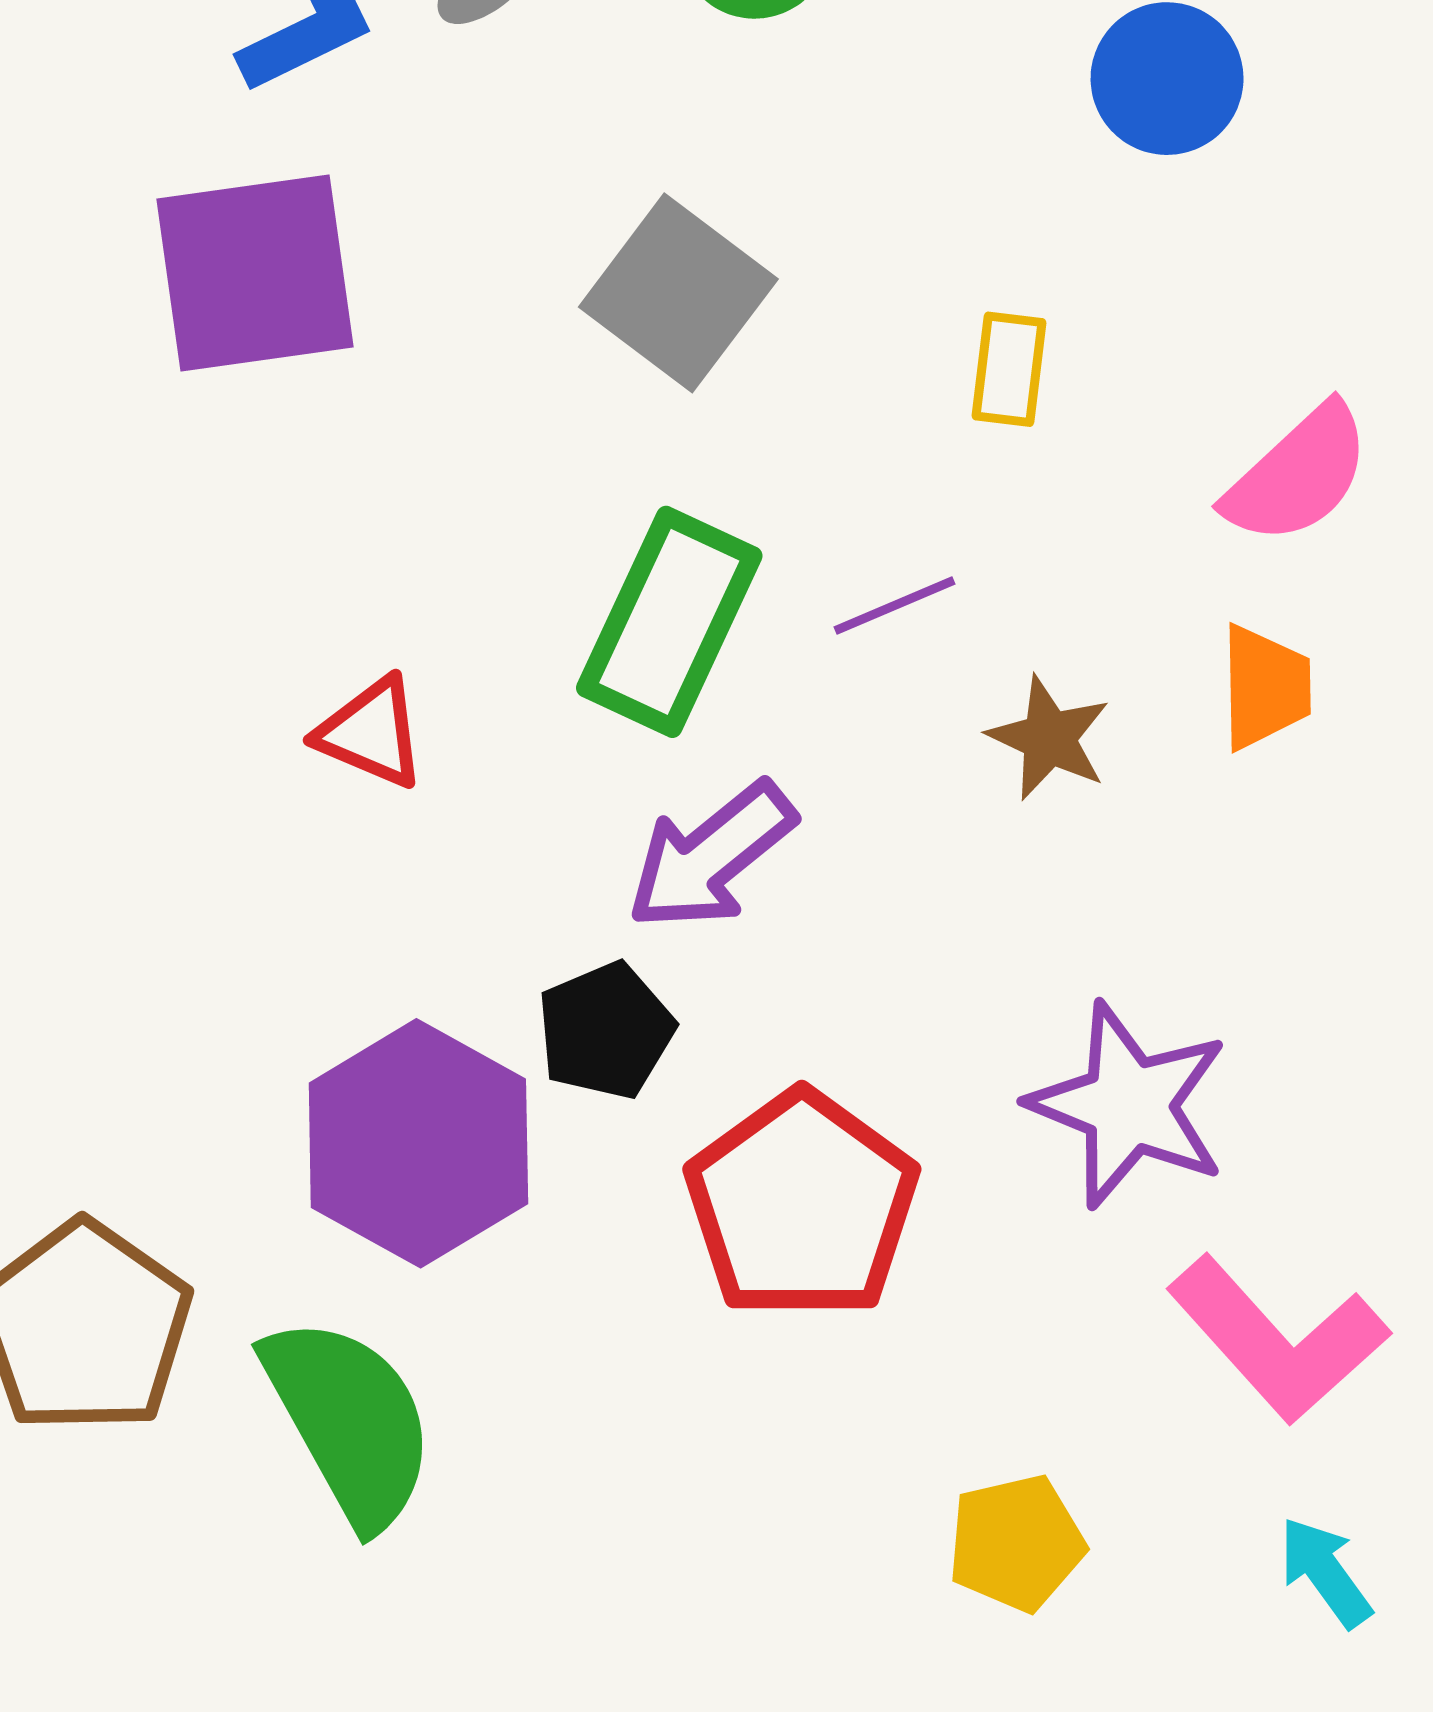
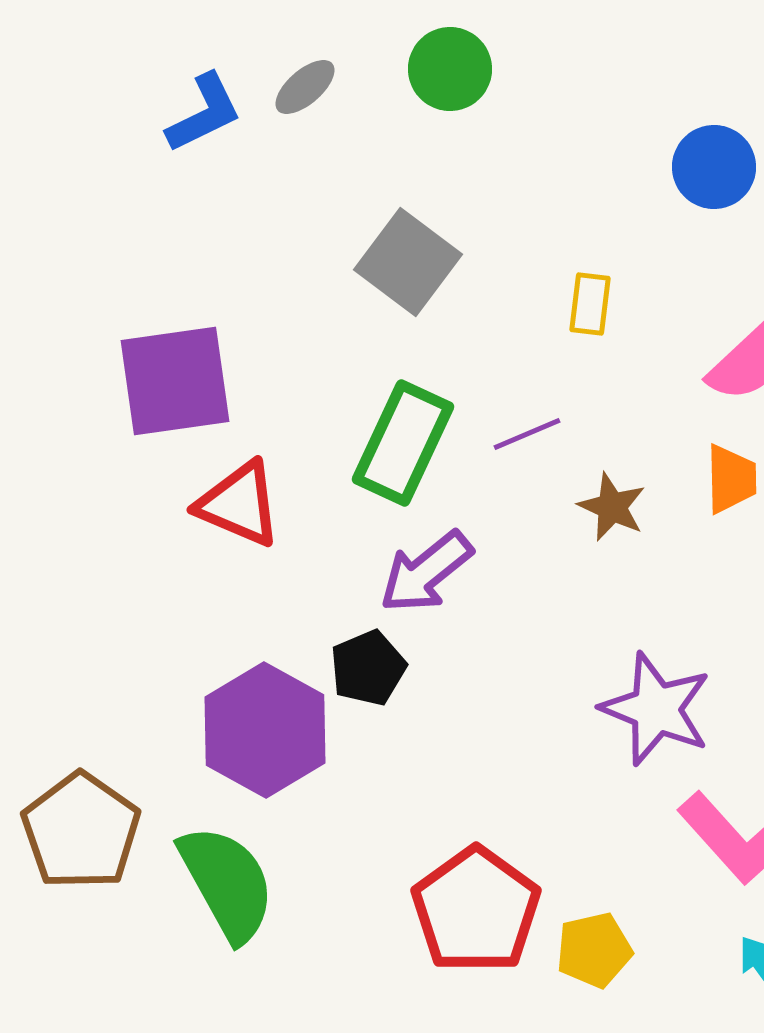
blue circle: (1167, 79) -> (714, 167), moved
purple square: (255, 273) -> (175, 381), moved
red triangle: (371, 733) -> (239, 504), size x1.4
red pentagon: (802, 1205) -> (476, 910), moved

